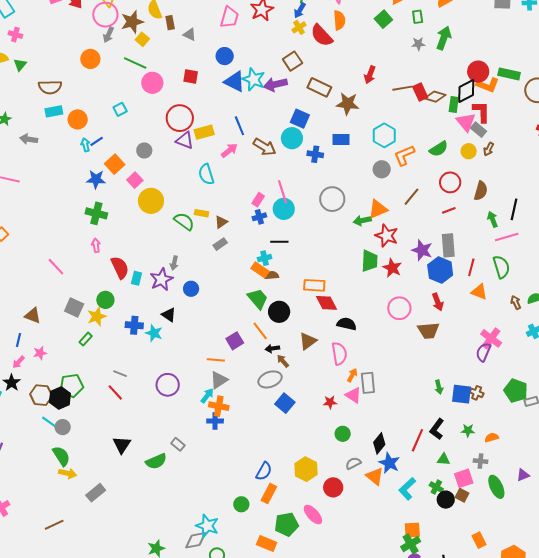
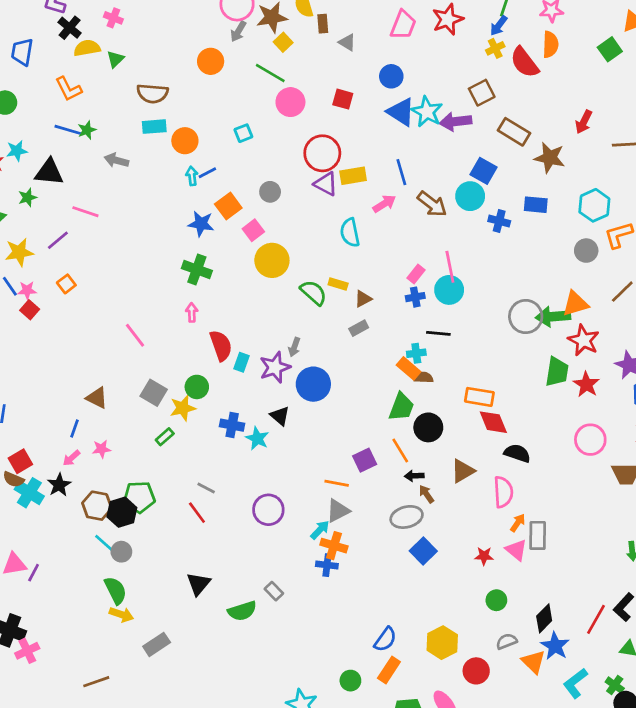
gray circle: (332, 199) -> (526, 317), moved
green arrow: (362, 220) -> (553, 317), size x1.4
blue circle: (191, 289) -> (313, 384), size x1.6
green trapezoid: (258, 299) -> (401, 407), turned 55

